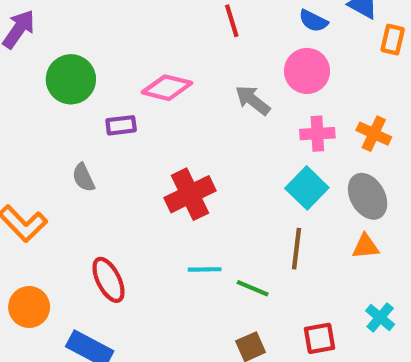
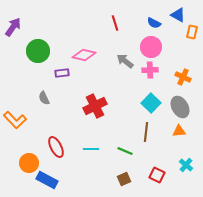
pink cross: (317, 134) -> (150, 70), moved
cyan line: (205, 269) -> (91, 149), moved
orange circle: (29, 307) -> (29, 163), moved
red square: (320, 338) -> (157, 175), turned 35

